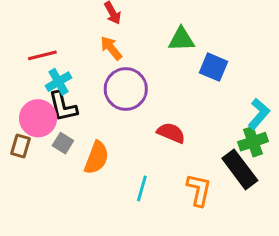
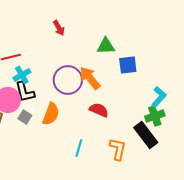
orange arrow: (111, 48) -> (90, 78), moved, size x1.4
blue square: (214, 67) -> (128, 65), turned -30
orange semicircle: (97, 158) -> (51, 114), moved

